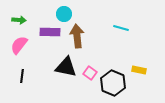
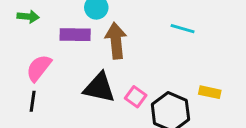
pink semicircle: (19, 45) -> (39, 68), moved

